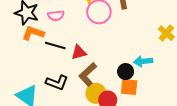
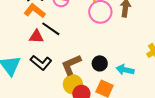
red triangle: (79, 52) -> (36, 37), moved
black circle: (126, 72) -> (100, 63), moved

